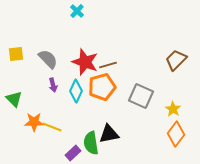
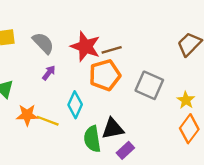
purple arrow: (53, 85) -> (49, 73), turned -128
cyan diamond: (76, 91) -> (75, 105), moved
purple rectangle: (73, 153) -> (125, 150), moved

